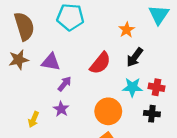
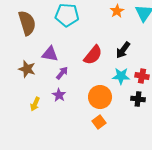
orange star: (127, 30) -> (117, 11), moved
brown star: (19, 60) -> (27, 69), moved, turned 30

